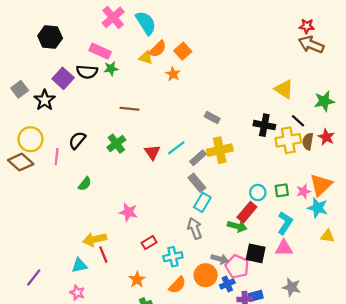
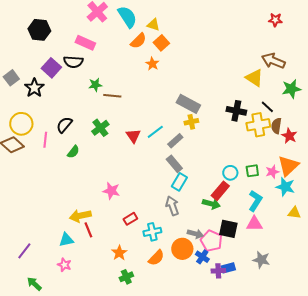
brown arrow: (311, 45) -> (273, 61), moved
yellow triangle: (146, 58) -> (153, 25), moved
green star: (111, 69) -> (95, 85), moved
gray rectangle: (212, 117) -> (188, 104), size x1.6
red star: (326, 137) -> (289, 136), moved
yellow cross: (220, 150) -> (191, 122), moved, size x0.6
green semicircle: (85, 184) -> (73, 152), moved
blue cross: (227, 284) -> (202, 257), turned -32

